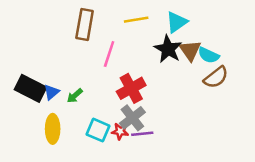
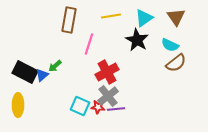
brown triangle: (190, 50) -> (176, 17), moved
green arrow: (75, 96) -> (55, 66), moved
yellow ellipse: (53, 129) -> (18, 105), moved

